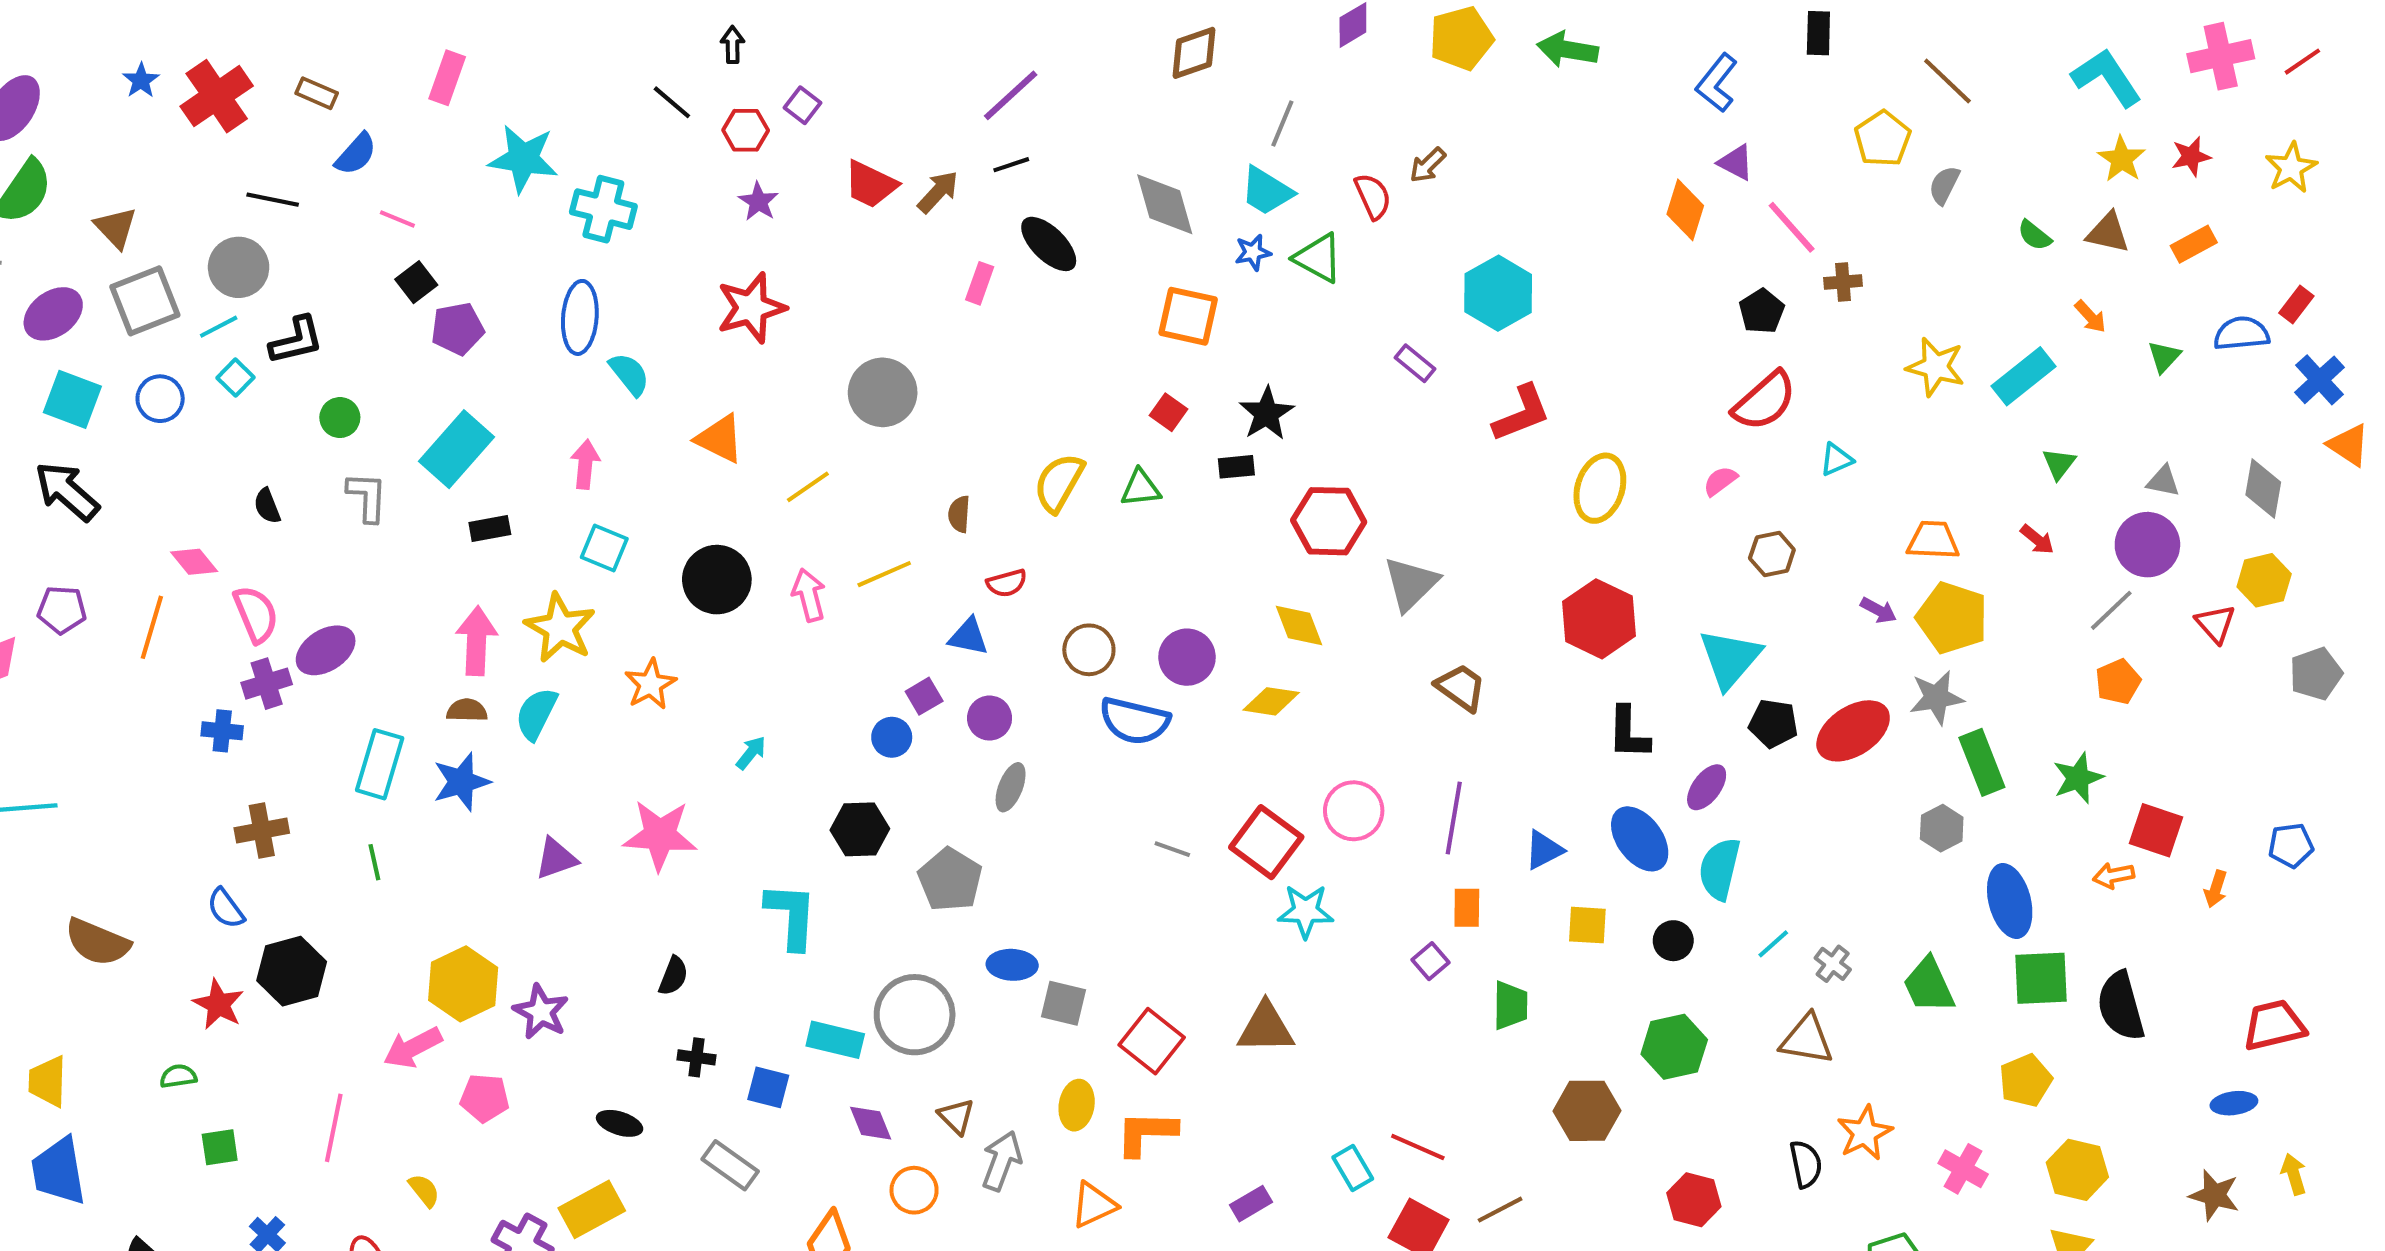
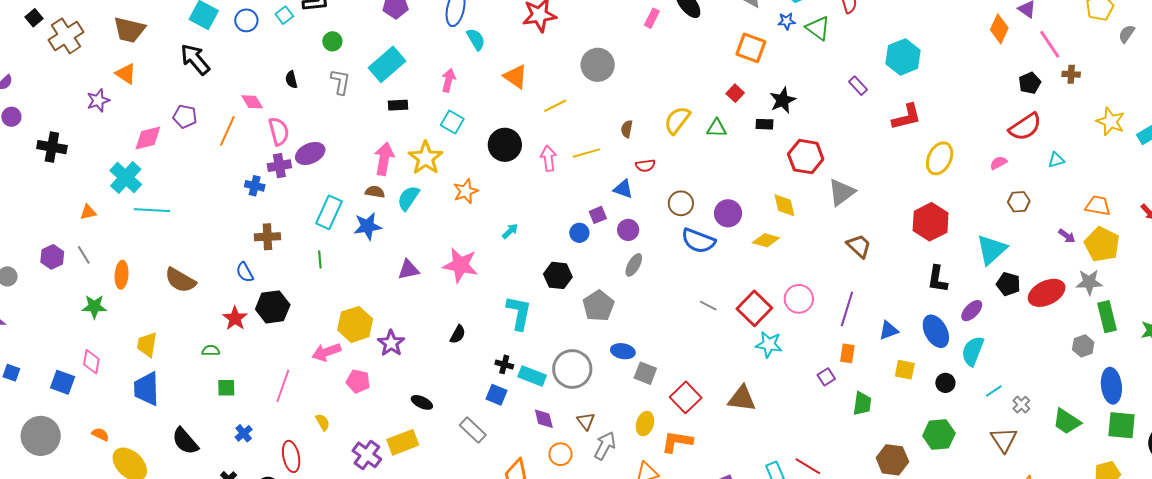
green trapezoid: (1929, 985) -> (1067, 421), turned -40
brown triangle: (1807, 1040) -> (1004, 440), turned 40
black cross: (697, 1057) -> (504, 364), moved

